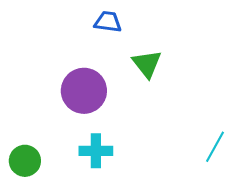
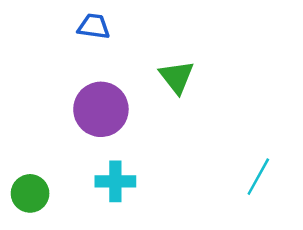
blue trapezoid: (108, 22) -> (94, 26), moved

